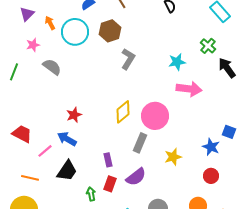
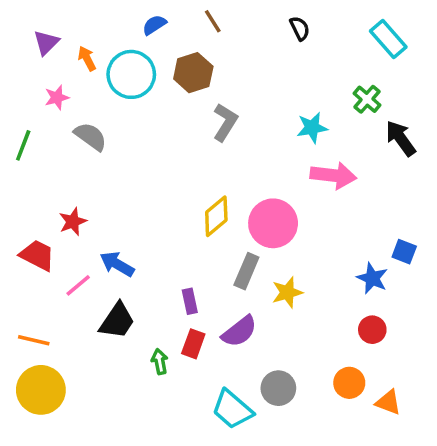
red star: (74, 115) -> (73, 222), moved
yellow star: (173, 157) -> (287, 292), moved
orange line: (30, 178) -> (34, 340), moved

